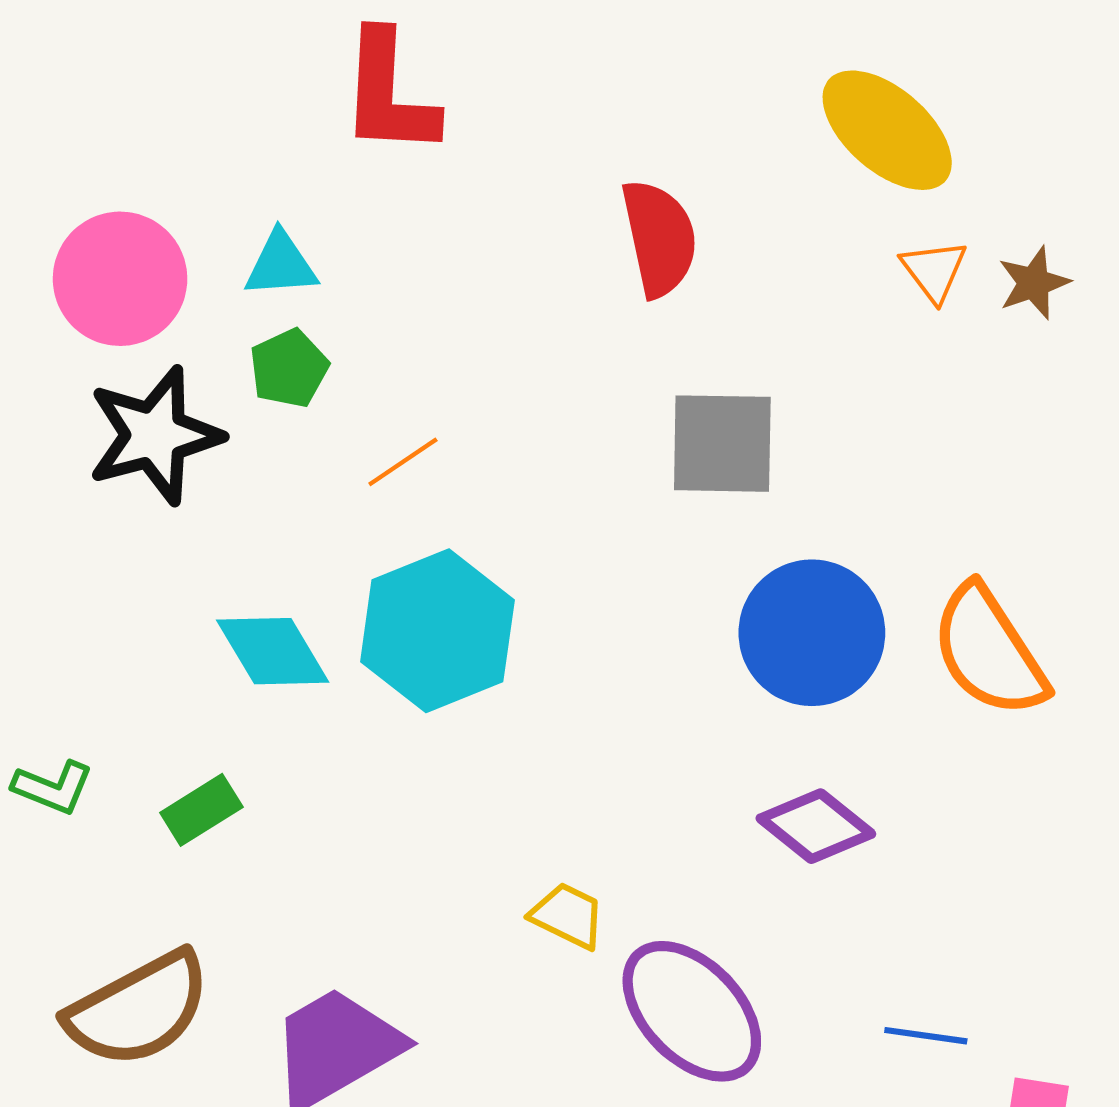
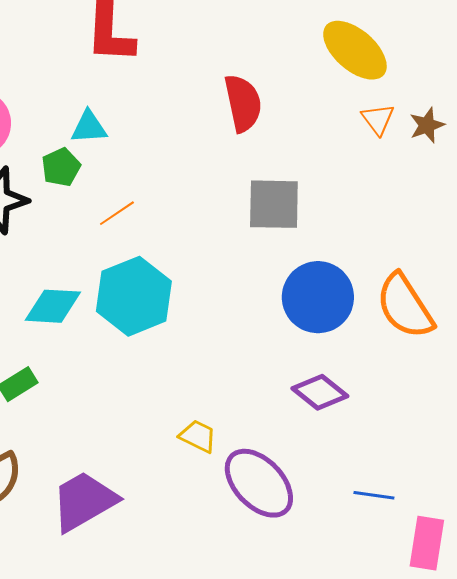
cyan triangle: (281, 265) -> (89, 127), moved
cyan diamond: (273, 651) -> (53, 306), turned -56

